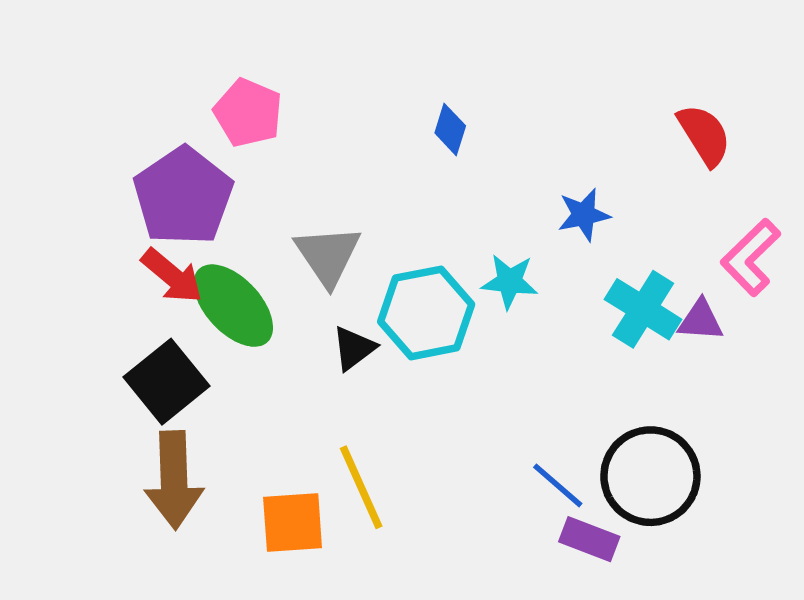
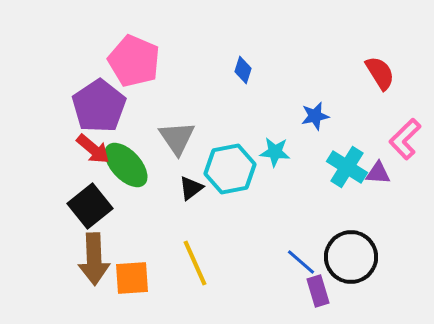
pink pentagon: (248, 113) -> (134, 61), size x1.4
orange square: (293, 523) -> (132, 278), moved
purple rectangle: (589, 539) -> (318, 291), turned 52

